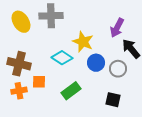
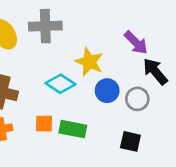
purple arrow: (117, 28) -> (136, 43), turned -72
orange square: (39, 82) -> (44, 124), moved
green rectangle: (71, 91) -> (73, 129), turned 48

